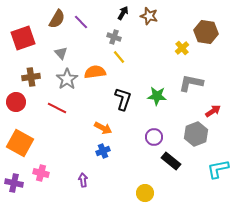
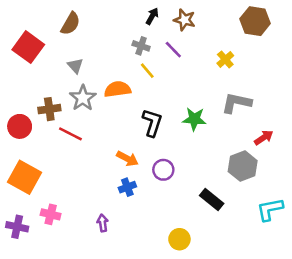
purple line: (81, 22) -> (173, 50), moved
brown hexagon: (206, 32) -> (255, 21), moved
red square: (23, 38) -> (28, 47), turned -35
brown cross: (31, 77) -> (49, 109), moved
purple circle: (154, 137) -> (163, 170), moved

